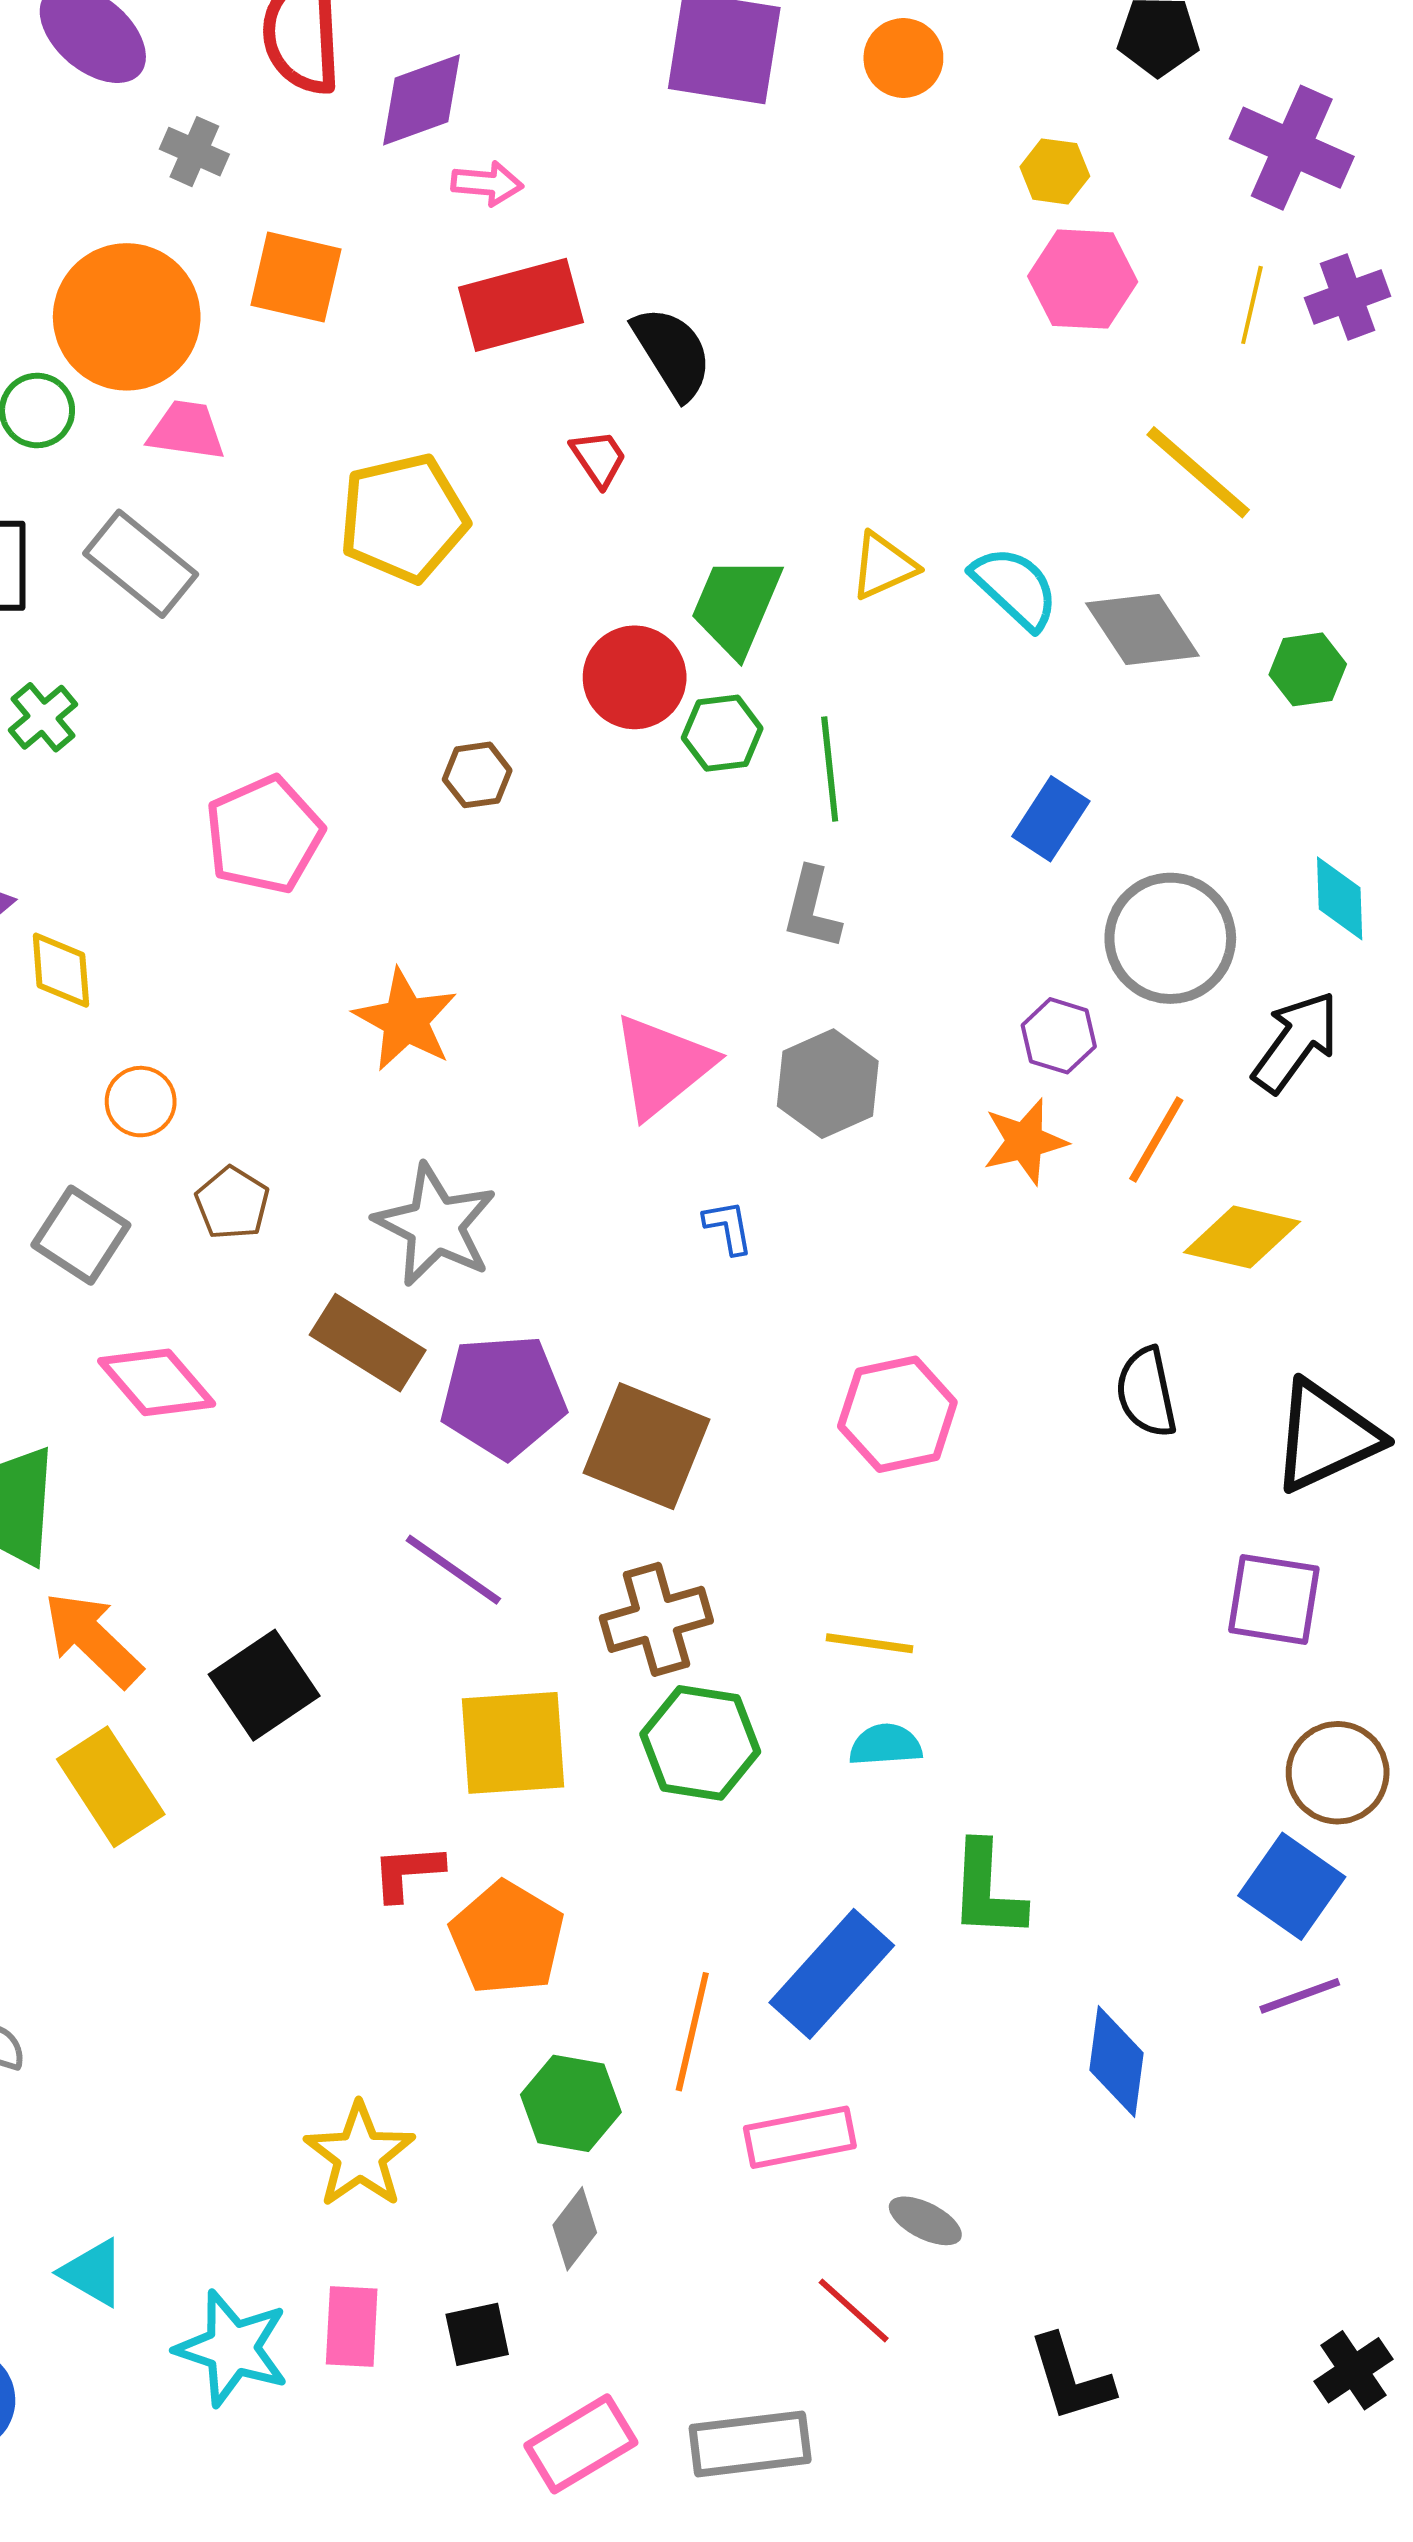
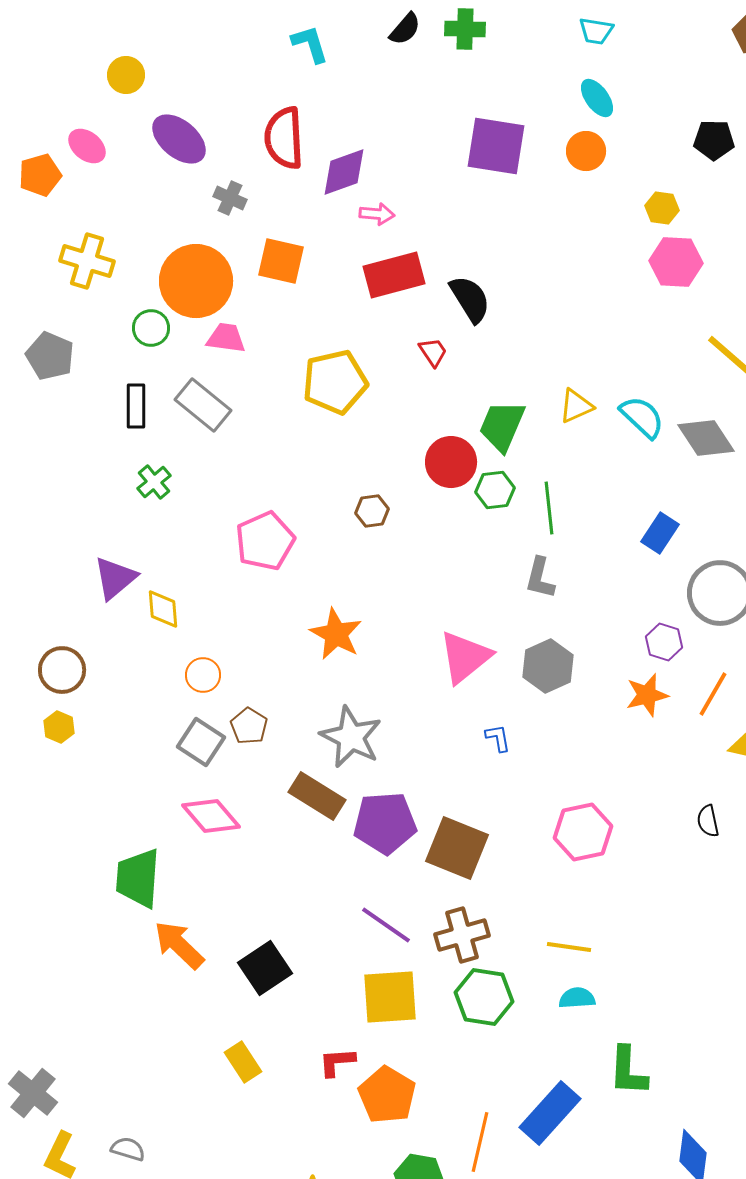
gray square: (81, 1235) -> (201, 742), moved
black semicircle: (1146, 1392) -> (708, 821), size x0.7
purple line: (453, 1570) -> (386, 925), moved
yellow rectangle: (111, 1787) -> (243, 1062), moved, size x0.7

